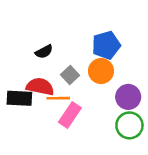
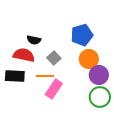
black semicircle: (44, 52) -> (34, 40), turned 40
orange circle: (101, 71) -> (89, 59), moved
red semicircle: (40, 87) -> (24, 55), moved

